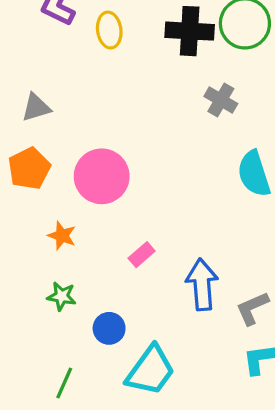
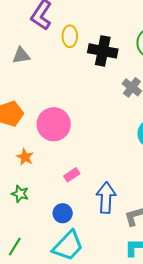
black cross: (190, 31) -> (103, 51), moved
gray triangle: (36, 107) -> (21, 55), moved
blue circle: (109, 328) -> (63, 213), moved

